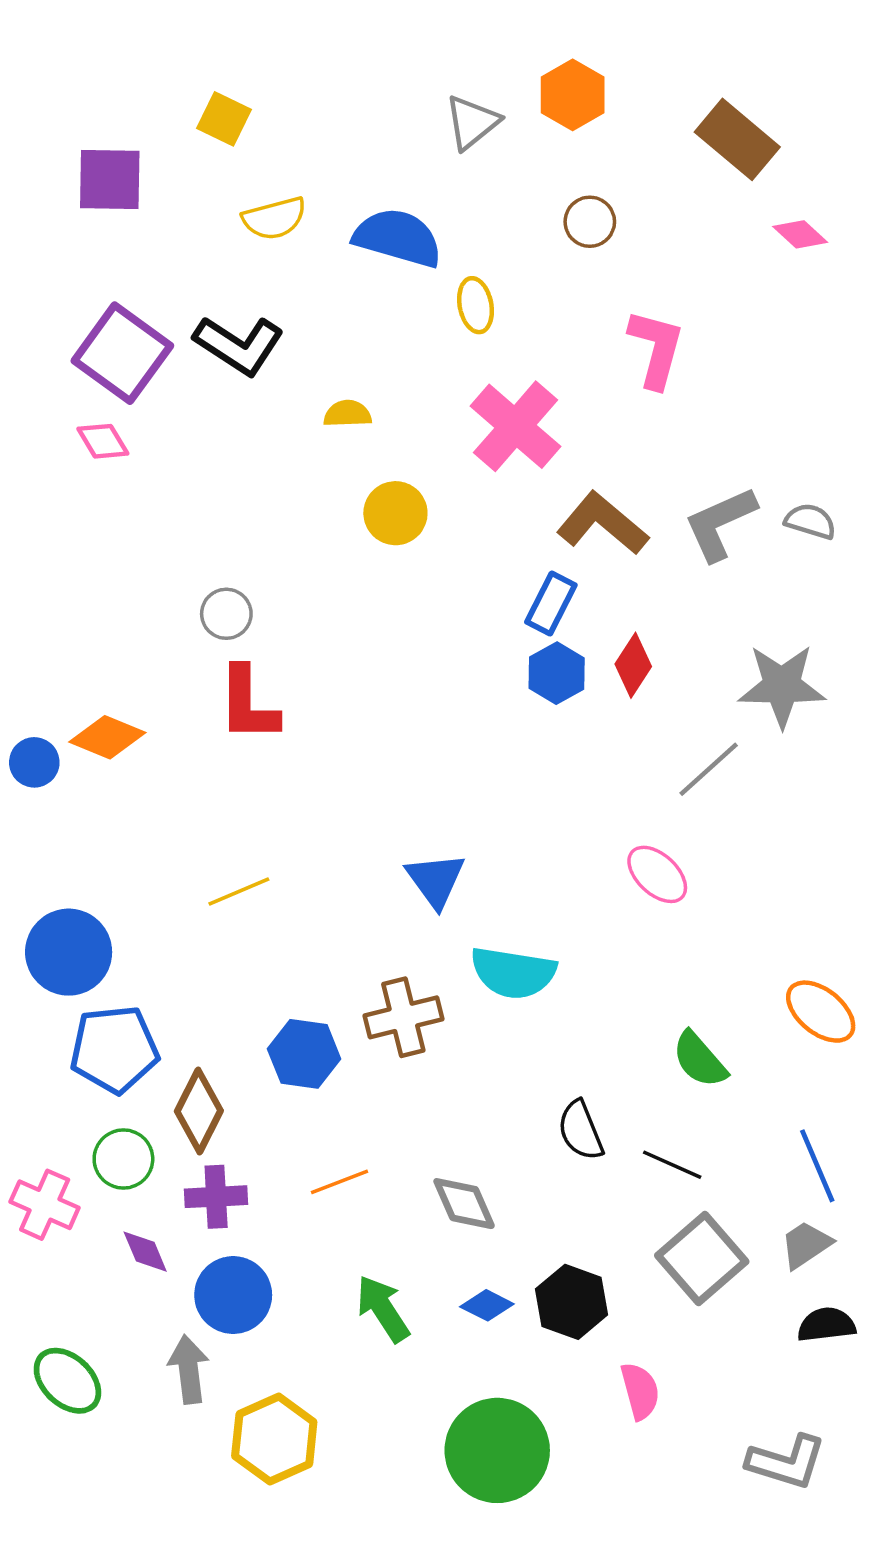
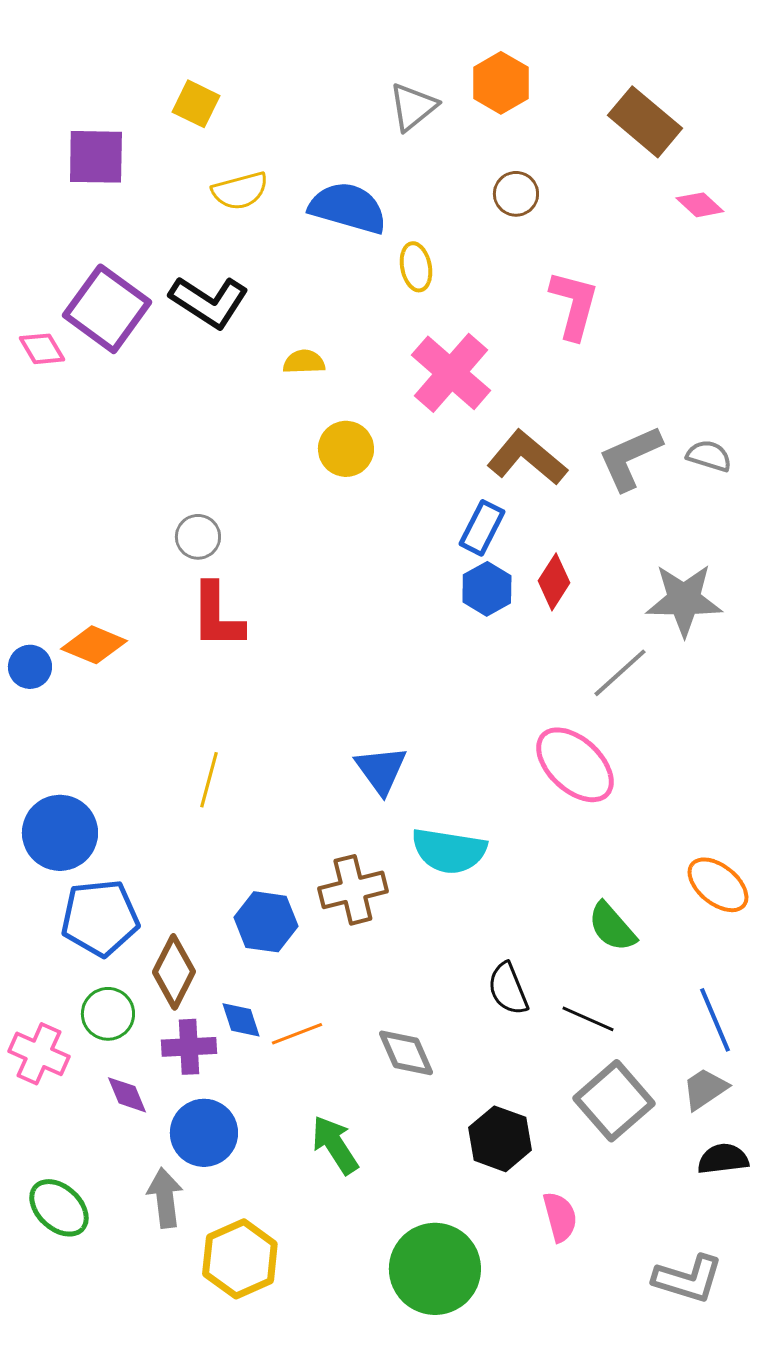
pink diamond: (103, 441) -> (42, 349), moved
pink ellipse: (657, 874) -> (575, 765), size x1.5
yellow line: (239, 892) -> (209, 780), turned -52
blue diamond: (487, 1305) -> (241, 1020), moved, turned 45

